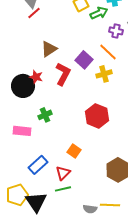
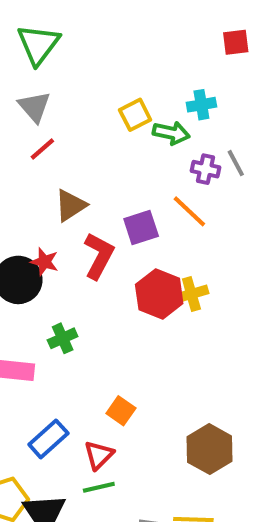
red line: (34, 13) -> (42, 149), moved
green arrow: (99, 13) -> (171, 133), turned 36
purple square: (84, 60) -> (141, 228), turned 30
yellow cross: (104, 74) -> (191, 294), moved
red hexagon: (97, 116) -> (159, 294), moved

